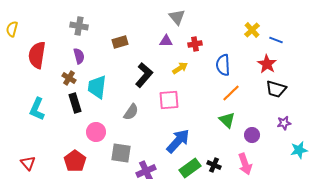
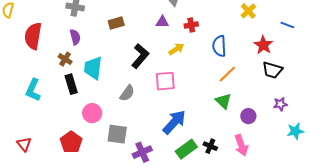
blue line: (276, 40) -> (287, 25), moved

